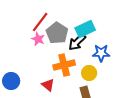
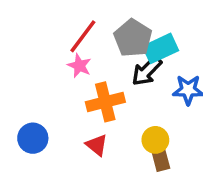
gray pentagon: (57, 33) -> (133, 38), moved
orange cross: (64, 65) -> (105, 102), moved
yellow circle: (89, 73) -> (155, 140), moved

